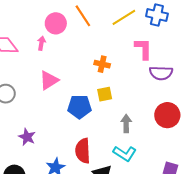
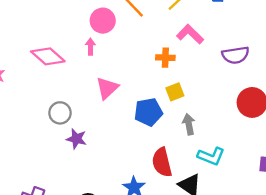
pink L-shape: (143, 49) -> (190, 34), moved, turned -35
gray arrow: (126, 123) -> (189, 124), moved
purple star: (27, 137) -> (76, 139), moved

